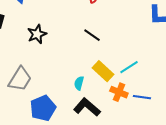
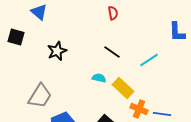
cyan line: (129, 67) -> (149, 60), moved
cyan semicircle: (79, 83) -> (99, 78), moved, turned 88

